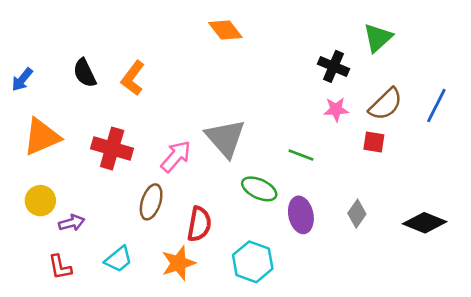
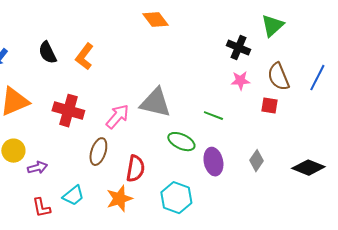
brown semicircle: (386, 104) -> (278, 77), turned 112
gray triangle: (225, 138) -> (155, 103), turned -36
red L-shape: (60, 267) -> (41, 208), moved

